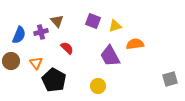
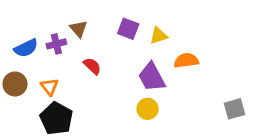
blue semicircle: (19, 35) -> (26, 48), turned 42
black pentagon: (54, 80) -> (56, 119), moved
yellow circle: (98, 86) -> (148, 109), moved

